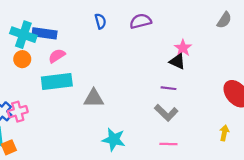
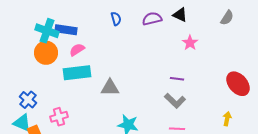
orange circle: (22, 59) -> (46, 53), size x1.5
black triangle: (177, 61) -> (180, 15), moved
pink cross: (18, 112) -> (59, 117), moved

